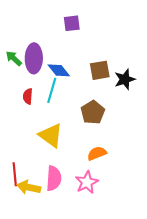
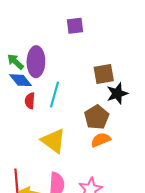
blue diamond: (59, 70) -> (21, 80), moved
black star: (125, 79) -> (117, 94), moved
orange semicircle: (97, 153) -> (101, 140), moved

